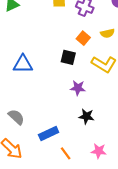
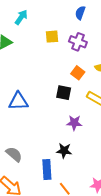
black star: (86, 116) -> (64, 151), moved
blue rectangle: (49, 134) -> (47, 170), turned -66

